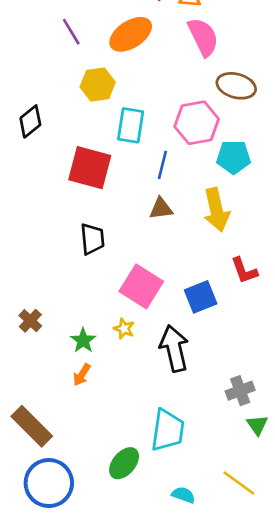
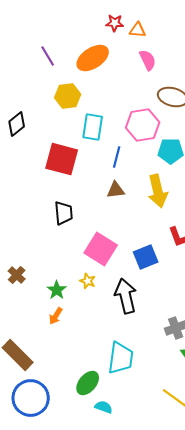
pink semicircle: (203, 37) -> (148, 60), size x0.7
cyan semicircle: (183, 495) -> (104, 407), moved

